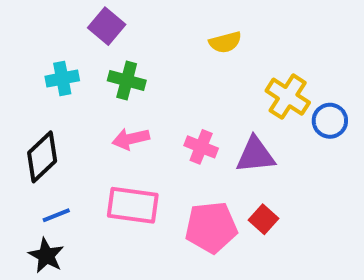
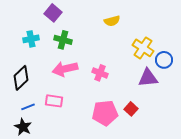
pink arrow: (131, 139) -> (65, 69), size x1.4
purple triangle: (255, 155) -> (148, 78), moved
pink rectangle: (133, 205) -> (54, 101), moved, size x0.7

